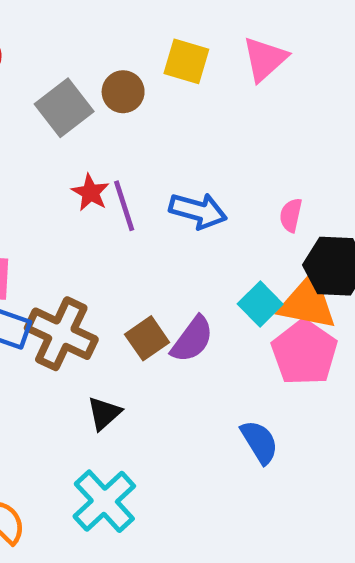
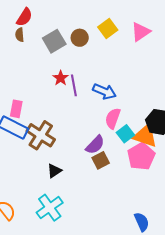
yellow square: (186, 61) -> (108, 28), turned 30
pink semicircle: (291, 215) -> (113, 118), moved, size x1.5
brown square: (147, 338) -> (101, 160), moved
blue semicircle: (259, 442) -> (142, 222), moved

